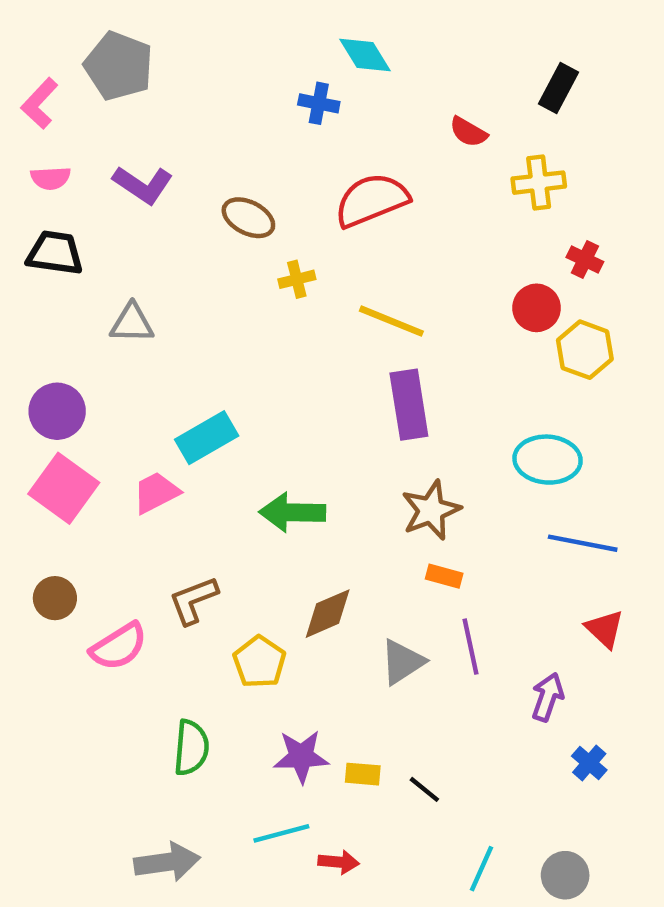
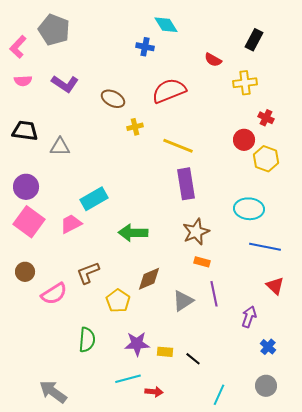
black trapezoid: (55, 253) -> (25, 131), moved
gray arrow: (167, 862) -> (53, 392), moved, turned -136
gray circle: (565, 875) -> (266, 386), moved

